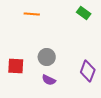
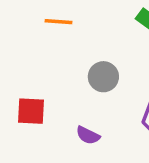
gray circle: (47, 57) -> (103, 77), moved

